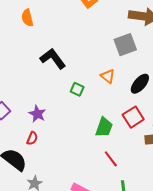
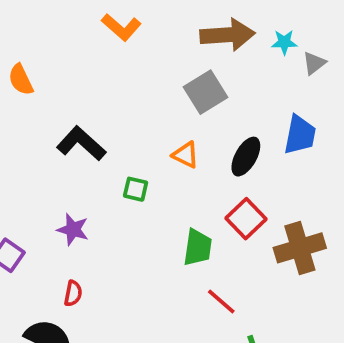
purple star: (37, 114) -> (73, 230), moved

